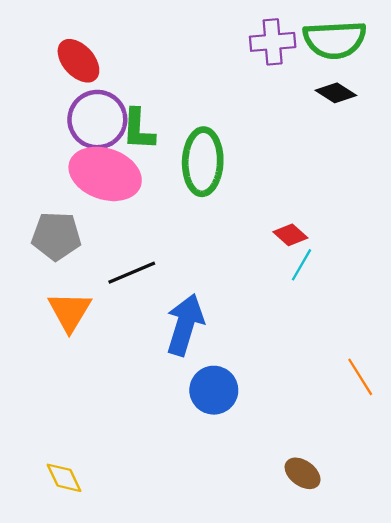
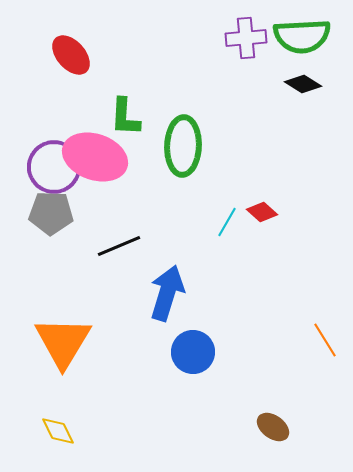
purple circle: (97, 120) -> (54, 167), moved
cyan line: (301, 265) -> (227, 222), moved
orange triangle: (70, 311) -> (63, 342), moved, size x1.4

